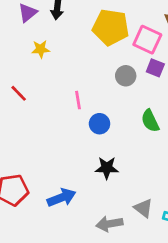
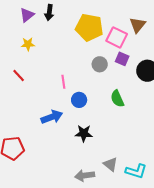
yellow star: (41, 49) -> (28, 44), moved
blue arrow: (61, 198) -> (52, 117), moved

